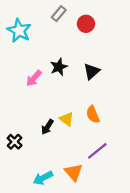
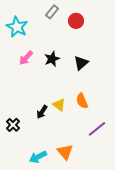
pink arrow: (34, 78) -> (26, 58), moved
purple line: (97, 151) -> (97, 129), moved

